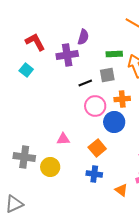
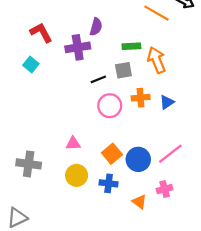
blue circle: (114, 122) -> (138, 159), moved
yellow circle: (50, 167) -> (77, 175), moved

